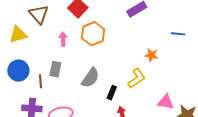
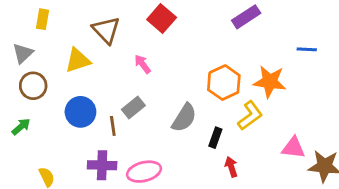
orange hexagon: (93, 34) -> (224, 83), moved
pink arrow: (63, 39) -> (142, 64), turned -32
orange star: (151, 55) -> (270, 82), size x1.6
gray rectangle: (55, 69) -> (133, 108), turned 42

